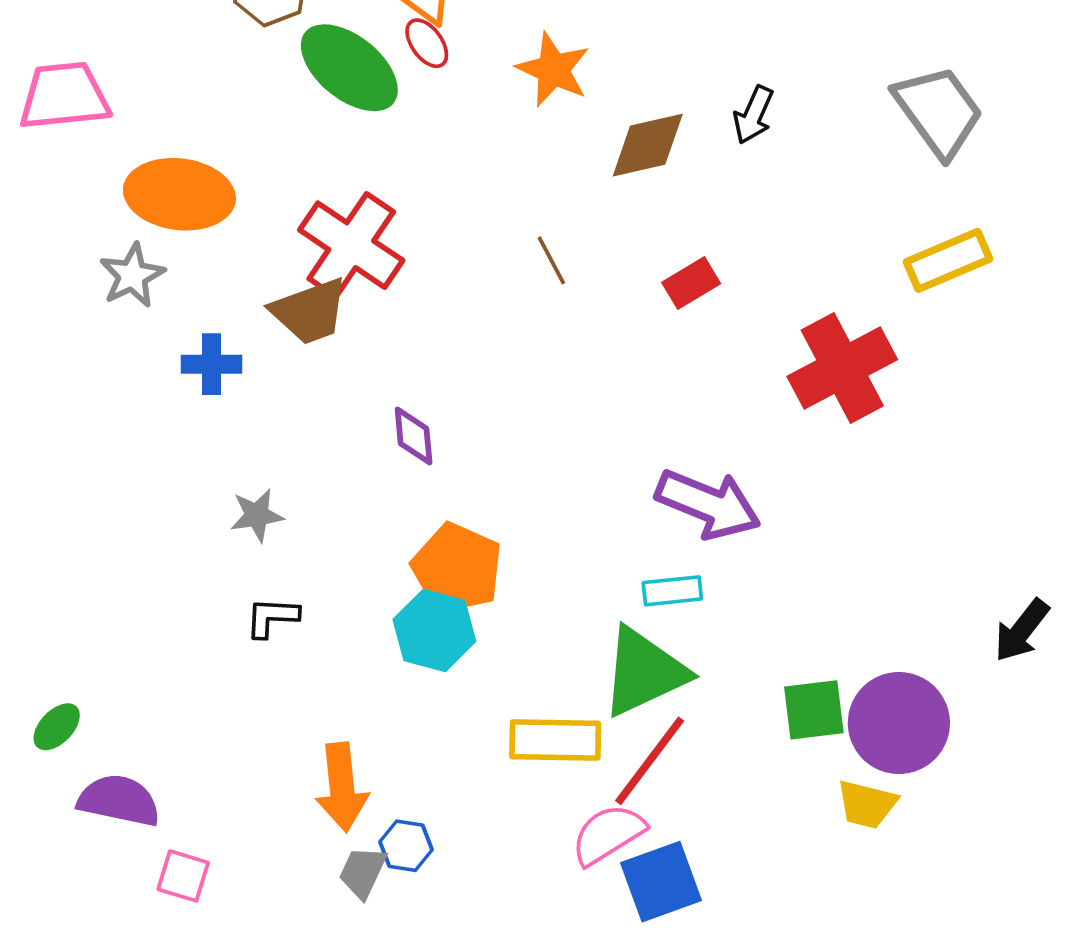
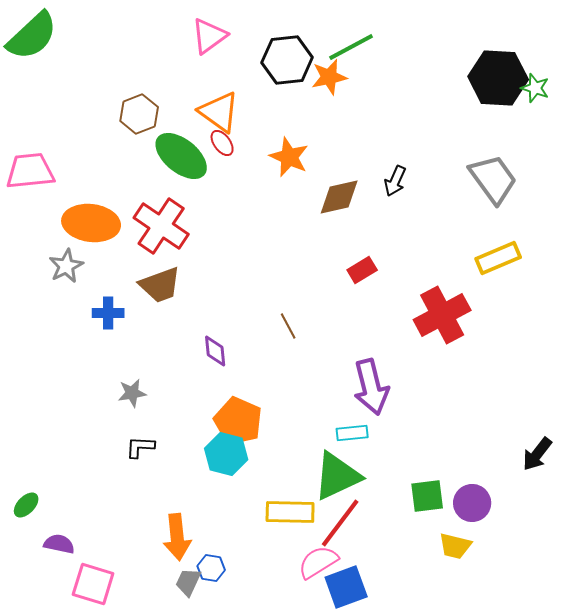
red cross: (351, 245) -> (161, 226), moved
brown line: (551, 260) -> (288, 326), moved
purple arrow: (708, 504) -> (371, 387), turned 54
purple circle: (899, 723) -> (472, 503), size x0.7
purple semicircle: (119, 800) -> (59, 544), size x0.7
pink square: (183, 876) -> (93, 584), size x1.5

